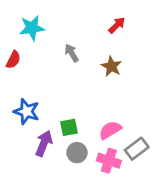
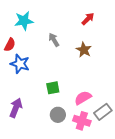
blue star: (27, 111) -> (20, 64), moved
green square: (69, 127) -> (53, 88), moved
purple arrow: (44, 143) -> (16, 108), moved

